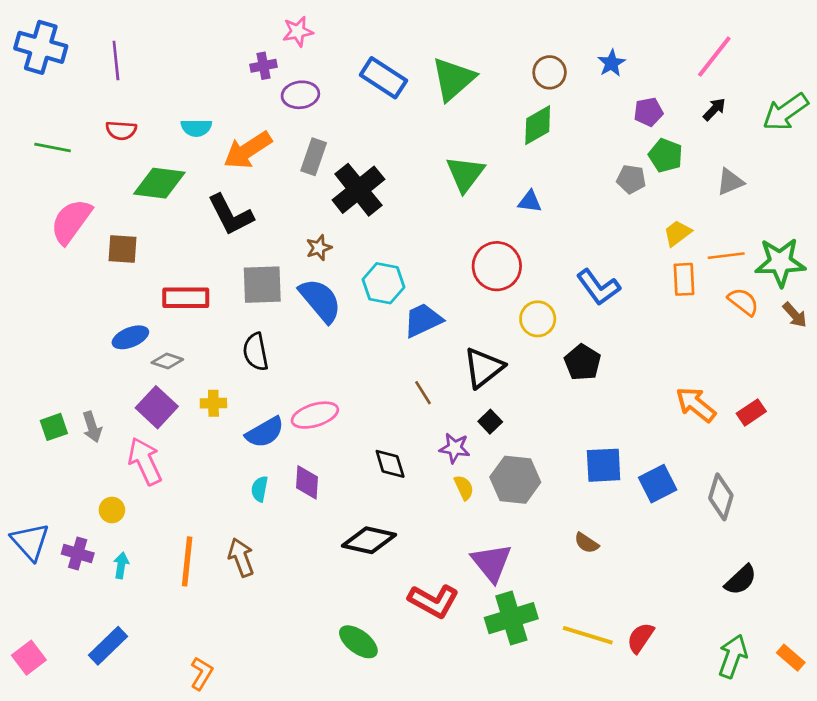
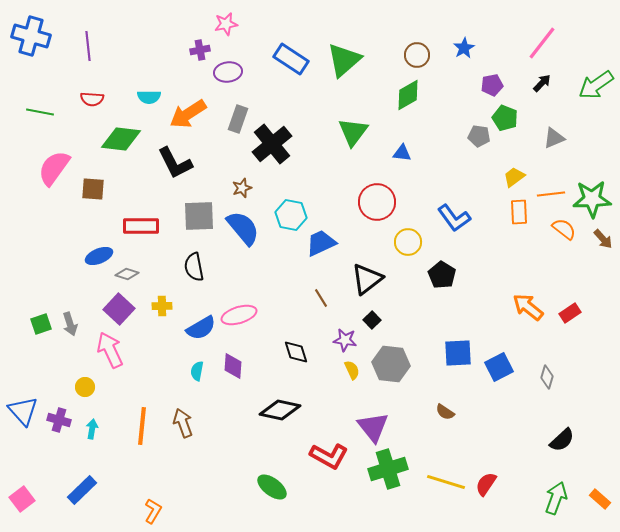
gray diamond: (721, 497) -> (547, 377), size x0.7

